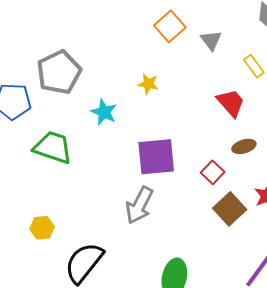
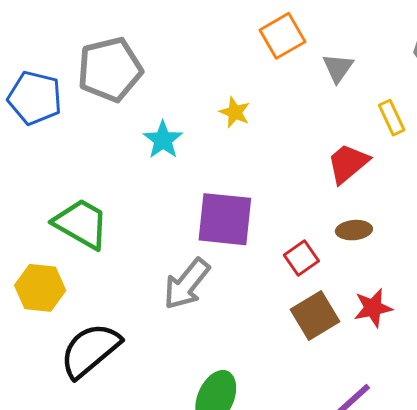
red trapezoid: (231, 103) -> (348, 163), turned -100
green trapezoid: (53, 147) -> (81, 224), moved
yellow hexagon: (42, 228) -> (40, 288), size x1.4

